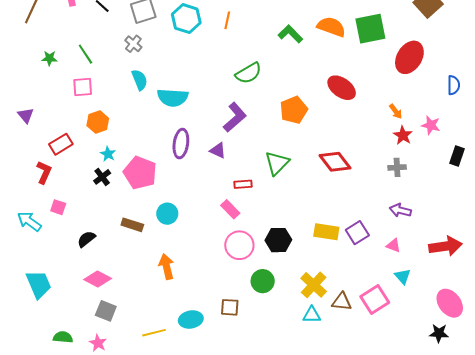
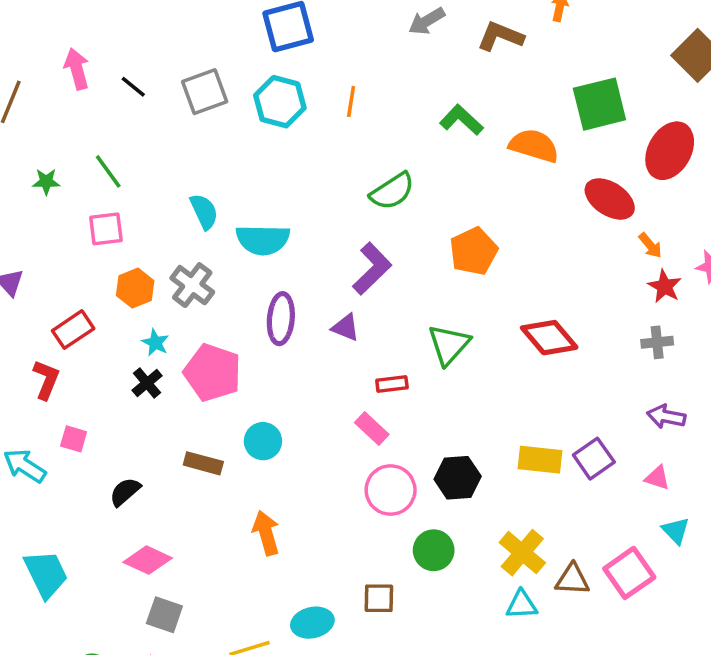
orange semicircle: (331, 27) -> (534, 146), moved
gray cross: (133, 44) -> (192, 285), moved, size x1.4
red ellipse: (342, 88) -> (610, 199), moved

